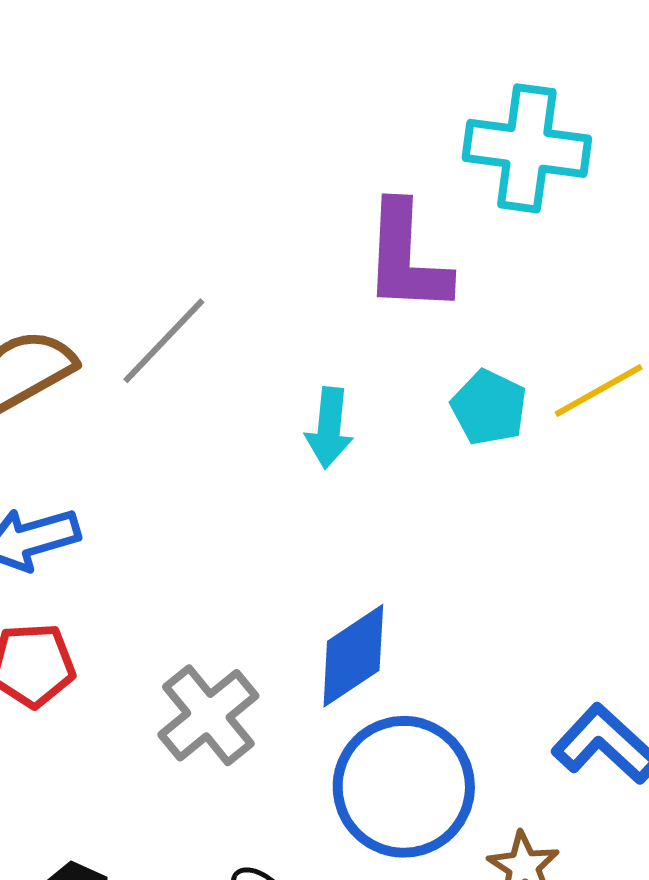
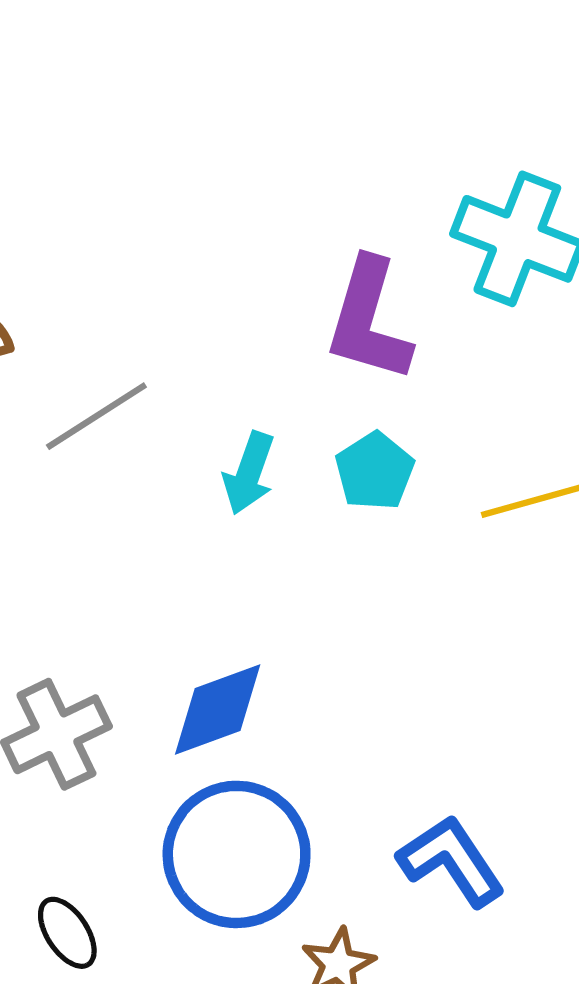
gray line: (164, 341) -> (96, 416), moved
cyan pentagon: (489, 408) -> (375, 471), moved

